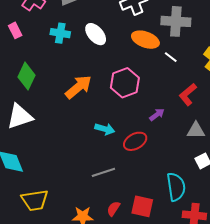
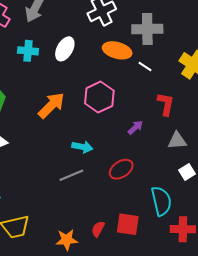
white ellipse: (96, 34) -> (65, 49), turned 75
red L-shape: (188, 94) -> (166, 104), turned 145
red ellipse: (135, 141) -> (121, 169), moved
gray line: (103, 172) -> (71, 175), moved

